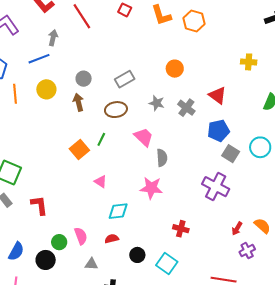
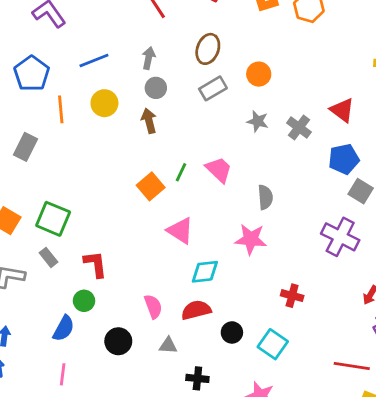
gray arrow: (53, 38) -> (149, 58), moved
orange circle: (175, 69) -> (259, 74), moved
brown ellipse: (116, 110) -> (208, 49), moved, turned -60
pink trapezoid: (144, 137) -> (219, 170), moved
pink triangle: (101, 181) -> (180, 231), size x1.5
red semicircle: (112, 239) -> (196, 310), size x1.5
green circle: (59, 242) -> (84, 301), moved
black circle: (46, 260) -> (118, 341), moved

